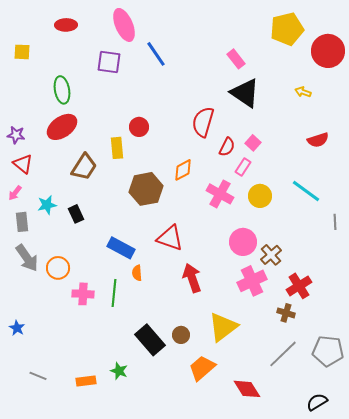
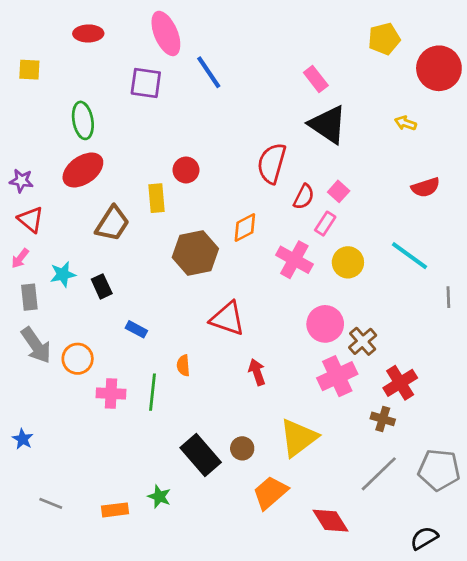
yellow pentagon: (287, 29) -> (384, 39), size x0.7
blue rectangle: (121, 248) -> (136, 329), moved, size x0.6
red arrow: (192, 278) -> (257, 372), size x0.7

